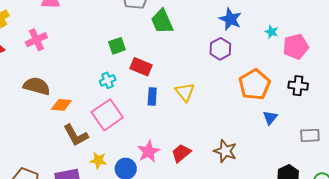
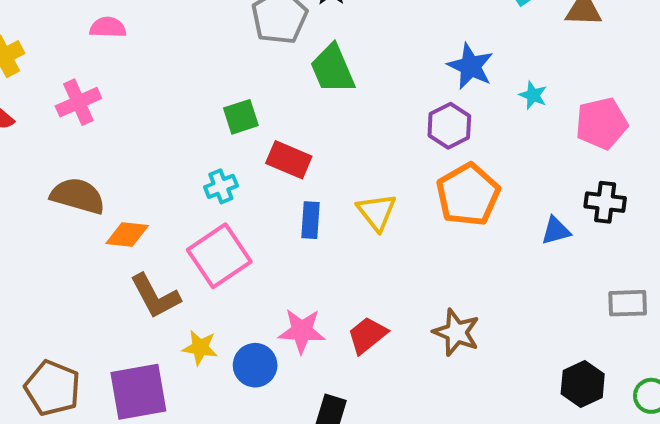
cyan star: (271, 32) -> (533, 95), moved
orange pentagon: (254, 84) -> (468, 195), moved
blue triangle: (270, 118) -> (556, 231), moved, turned 35
pink star: (149, 151) -> (302, 331), turned 30

